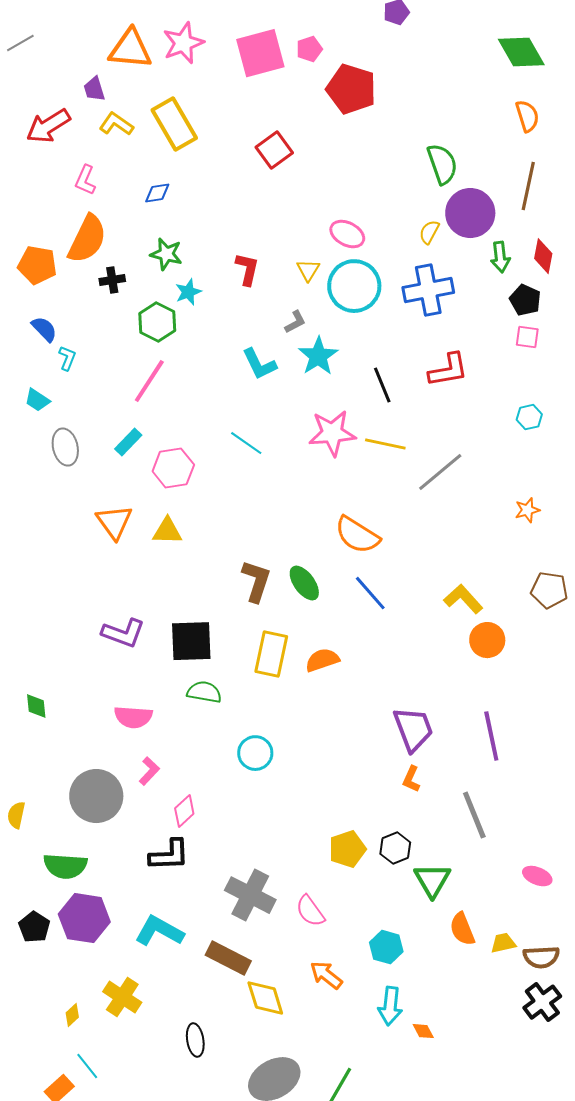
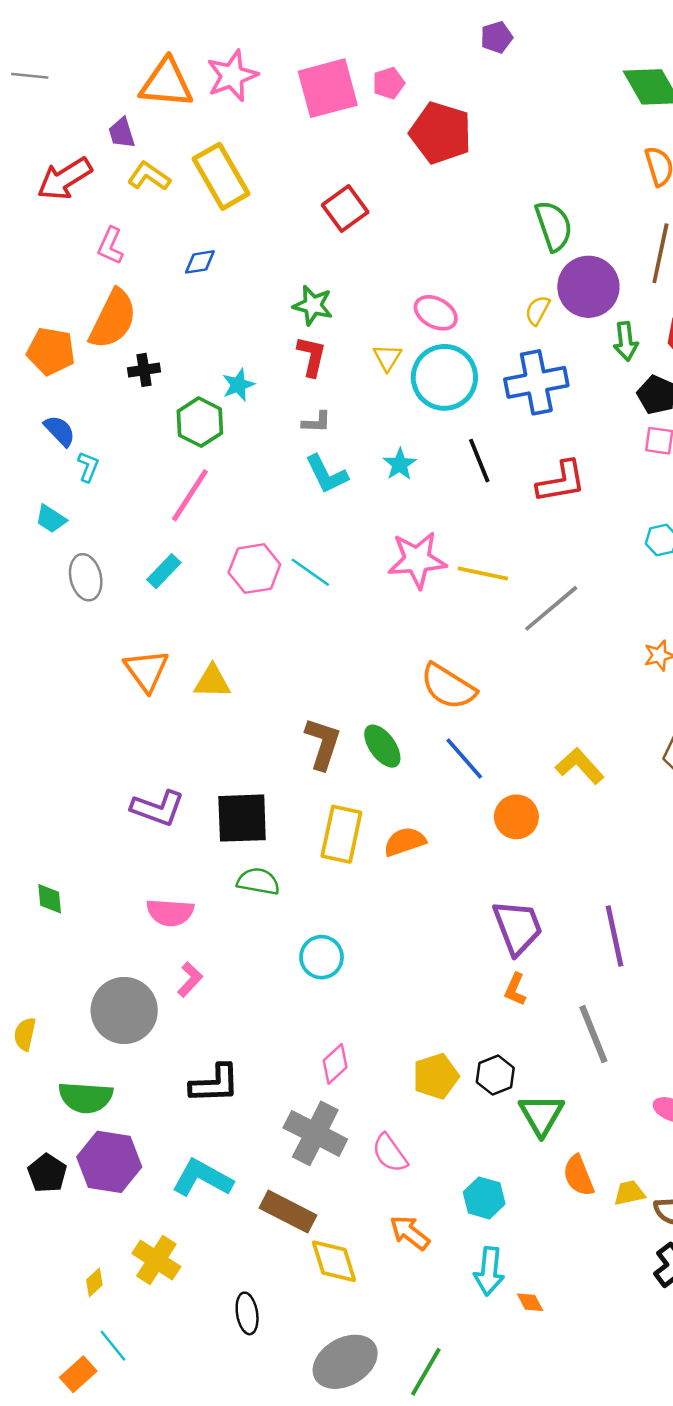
gray line: (20, 43) -> (30, 76), turned 36
green star: (166, 254) -> (313, 305), moved
gray L-shape: (295, 322) -> (317, 422), moved, turned 30
cyan star: (318, 356) -> (400, 464), size x0.7
black line: (382, 385) -> (479, 461), moved
pink hexagon: (173, 468) -> (254, 569), moved
orange circle: (487, 640) -> (516, 817), moved
pink diamond: (184, 811) -> (335, 1064), moved

